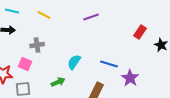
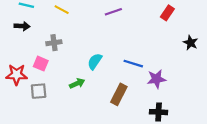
red rectangle: (140, 32) -> (167, 13), moved
purple star: (130, 78) -> (156, 79), turned 30

